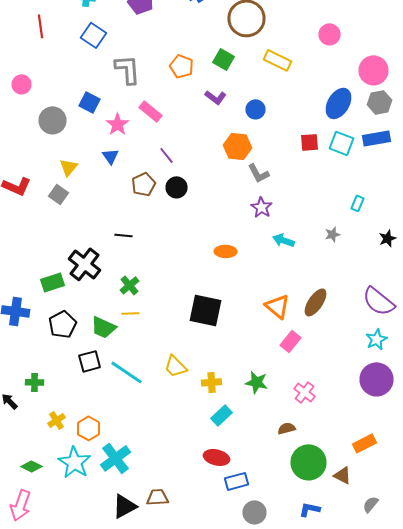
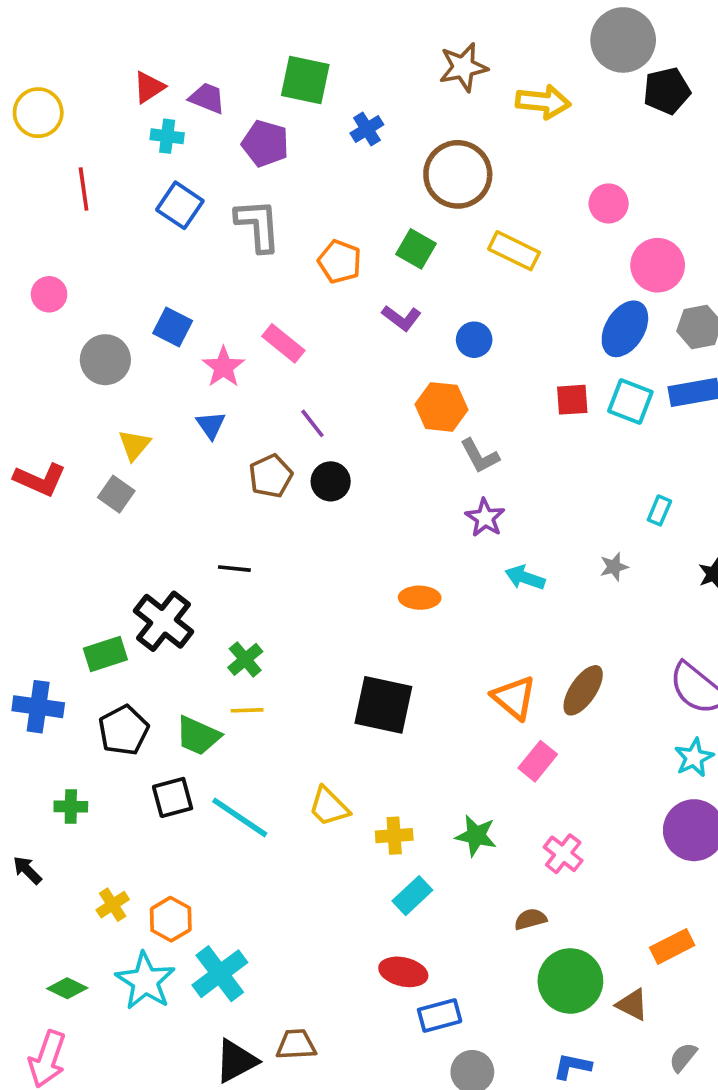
gray L-shape: (128, 69) -> (258, 225), moved
pink circle: (374, 70) -> (658, 265), moved
green cross: (34, 382) -> (71, 807), moved

